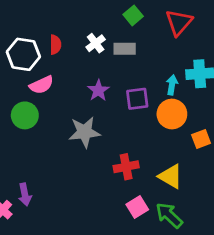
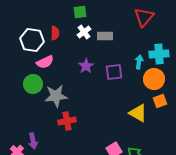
green square: (133, 15) -> (80, 12), moved, turned 32
orange circle: (172, 114) -> (154, 79), moved
gray star: (84, 132) -> (56, 96), moved
red cross: (126, 167) -> (67, 121), moved
yellow triangle: (171, 176) -> (138, 113), moved

